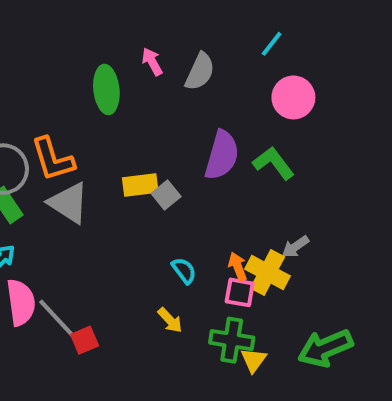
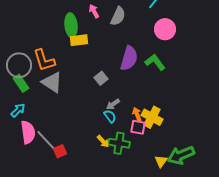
yellow rectangle: (140, 185) -> (79, 40), moved
gray arrow: (295, 247) -> (113, 104), moved
green cross: (232, 340) -> (119, 143), moved
yellow triangle: (254, 360) -> (161, 161), moved

